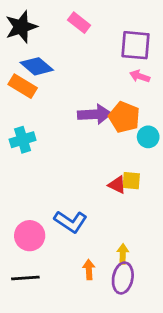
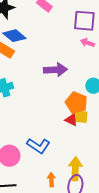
orange pentagon: (124, 117) -> (76, 103), moved
yellow arrow: (123, 254) -> (75, 169), size x1.6

